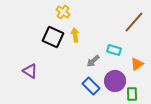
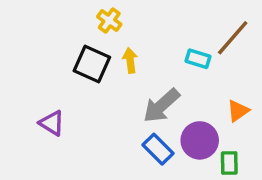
cyan rectangle: (114, 50) -> (198, 59), moved
gray arrow: (93, 61) -> (161, 106), size x1.6

